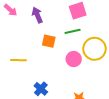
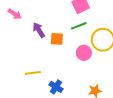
purple arrow: (37, 15) -> (39, 30), moved
yellow line: (19, 60) -> (33, 73), moved

